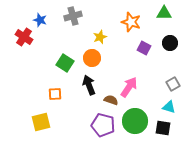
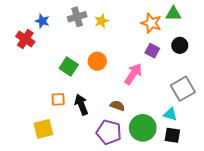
orange star: (131, 22) -> (151, 23), moved
yellow star: (100, 37) -> (101, 21), moved
gray square: (173, 84) -> (183, 89), size x1.6
black arrow: (89, 85) -> (81, 105), moved
pink arrow: (129, 87) -> (133, 74), moved
cyan triangle: (169, 107) -> (170, 114), moved

